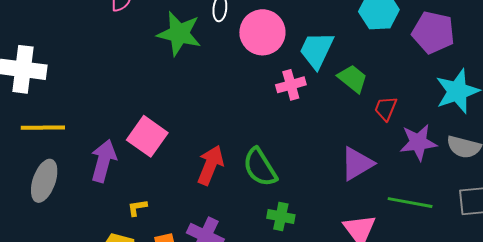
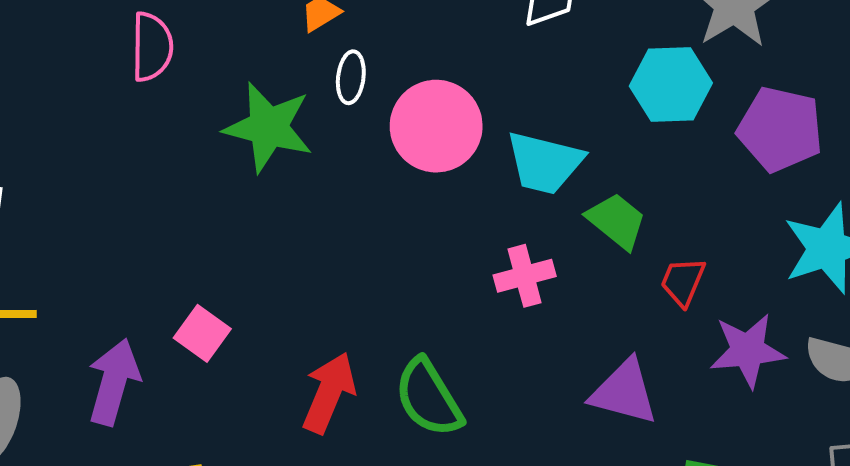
cyan trapezoid: (317, 50) -> (545, 163), turned -102
pink cross: (291, 85) -> (525, 276), moved
pink square: (147, 136) -> (202, 333), size x0.7
purple triangle: (357, 164) -> (624, 392), turned 45

